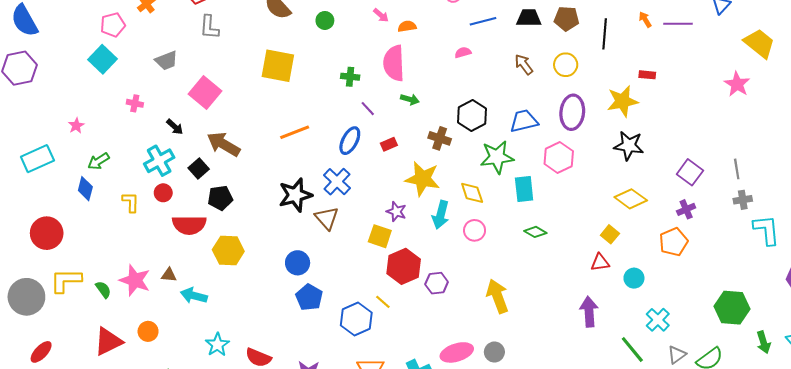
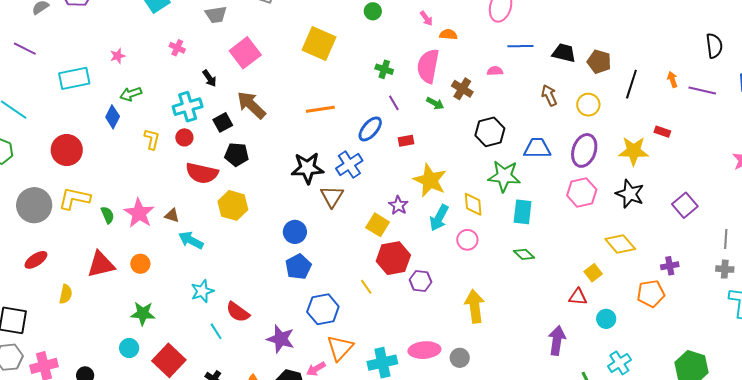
brown cross: (440, 138) -> (462, 89), moved
pink hexagon: (559, 158) -> (582, 192), moved
purple square: (690, 172) -> (685, 205), moved
blue hexagon: (356, 319) -> (323, 309), moved

